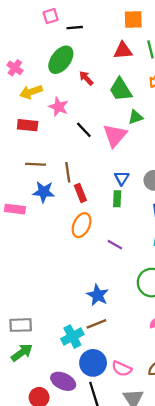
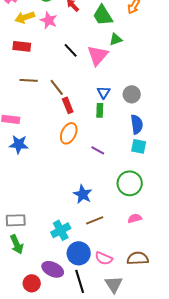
pink star: (59, 107) -> (49, 20), moved
brown line: (68, 172) -> (57, 87), turned -30
blue star: (44, 192) -> (19, 144), moved
brown line: (96, 324) -> (95, 220), moved
green arrow: (22, 353) -> (17, 244), turned 102

